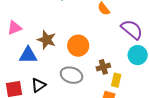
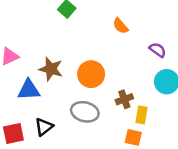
purple semicircle: (132, 29) -> (158, 50), size x0.6

